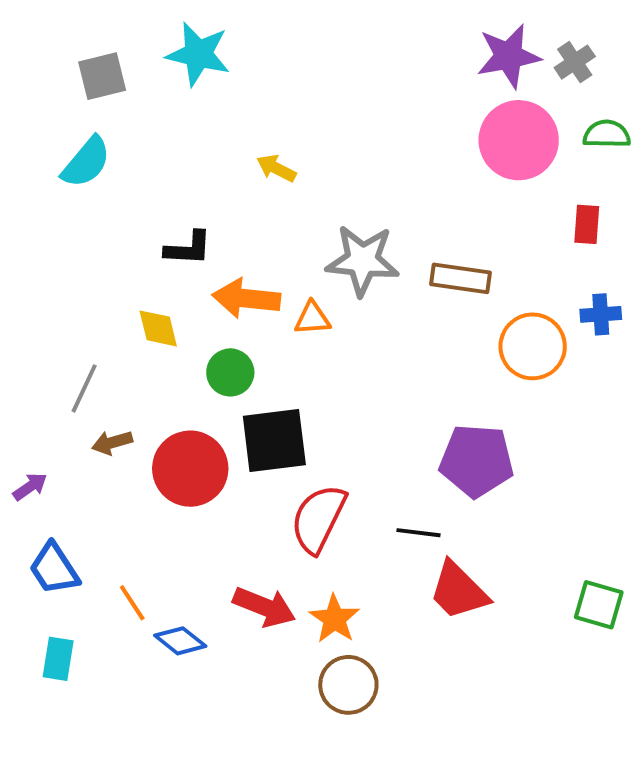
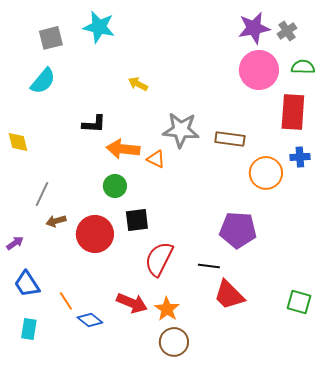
red rectangle: (587, 224) -> (293, 112), size x1.8
orange triangle: (312, 318) -> (156, 159), turned 30
yellow diamond: (158, 328) -> (18, 142), moved
black square: (274, 441) -> (137, 220), size x0.7

